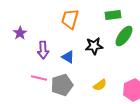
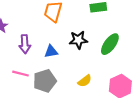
green ellipse: (124, 36) -> (110, 44), moved
blue triangle: (68, 57) -> (51, 51), turned -40

